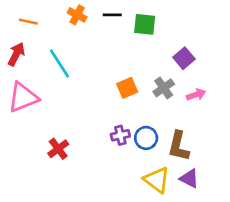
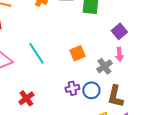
cyan line: (60, 64) -> (36, 53), moved
gray cross: (164, 88) -> (104, 66), moved
pink arrow: (196, 95) -> (119, 54), moved, turned 104

